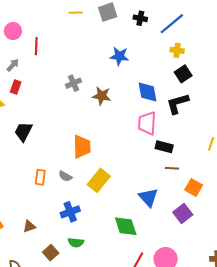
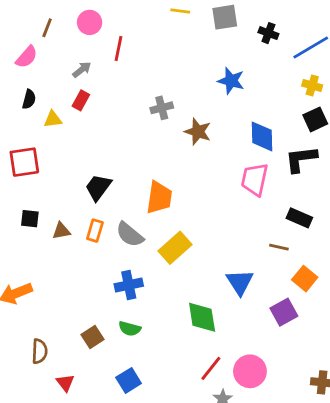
black trapezoid: (23, 132) -> (98, 187), moved
black rectangle: (164, 147) -> (299, 218), moved
gray semicircle: (65, 176) -> (130, 235), size x1.5
brown triangle: (29, 226) -> (61, 231), moved

